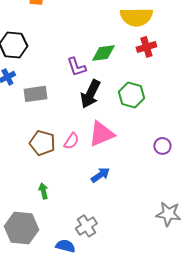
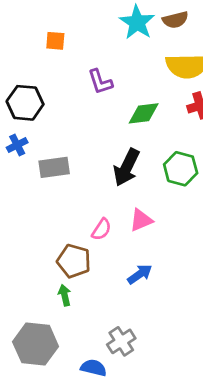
purple L-shape: (76, 67) -> (100, 82), moved
pink triangle: (101, 134) -> (141, 220), size x0.7
brown pentagon: (42, 143) -> (74, 261), moved

